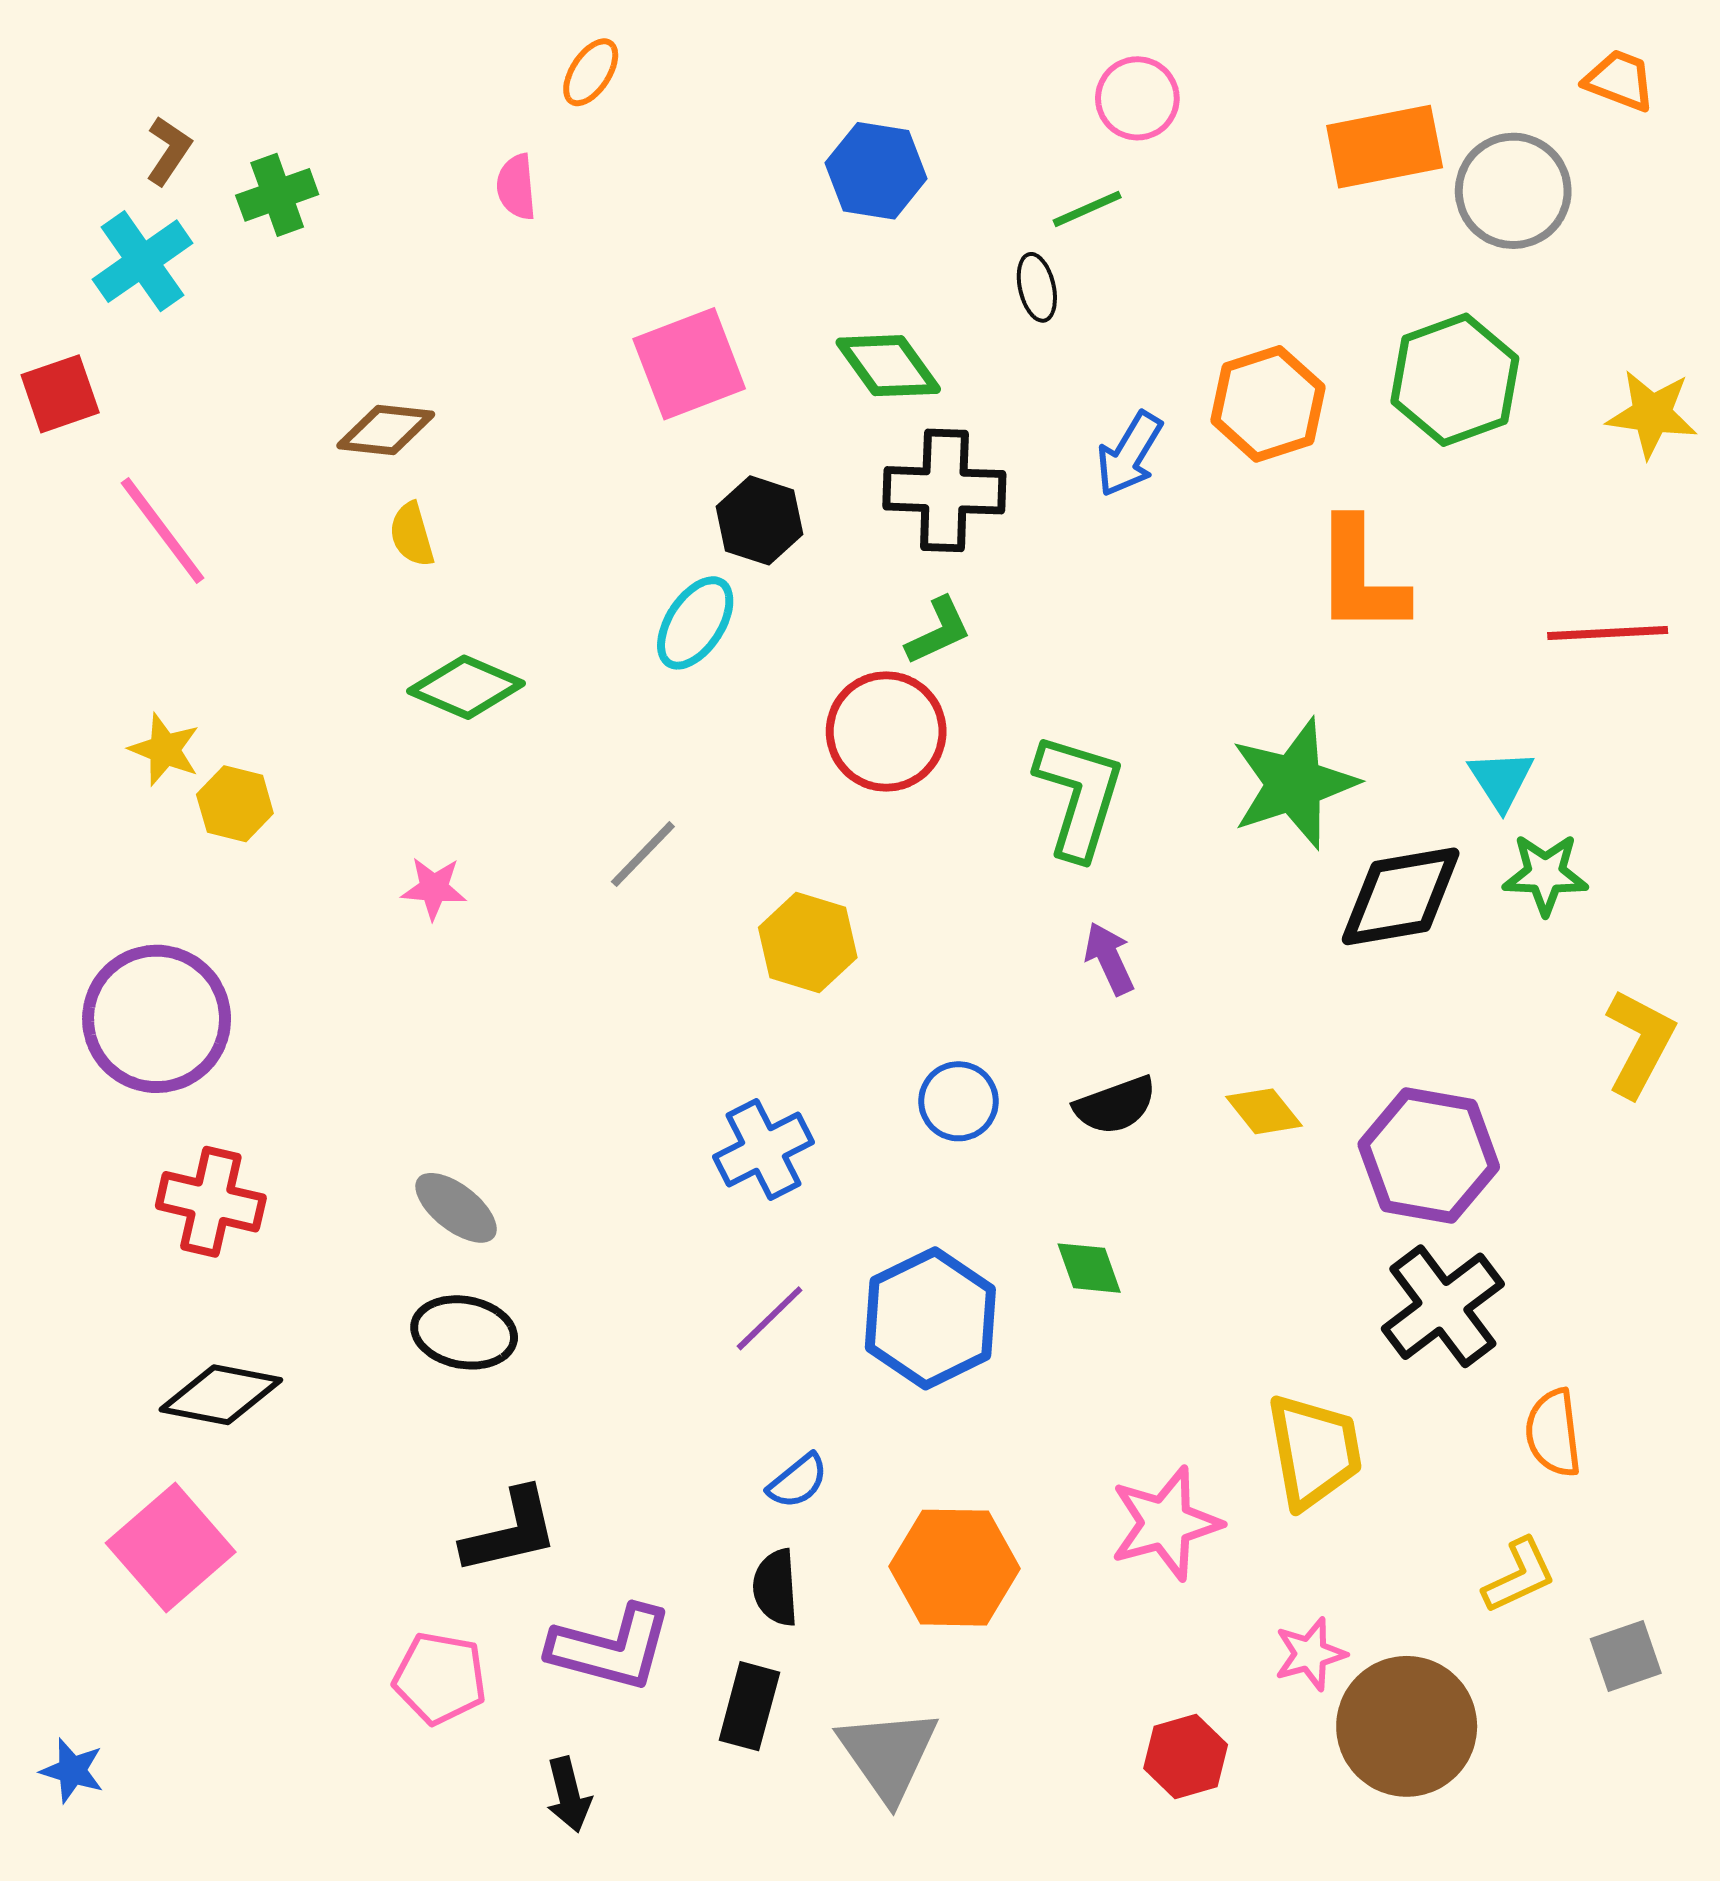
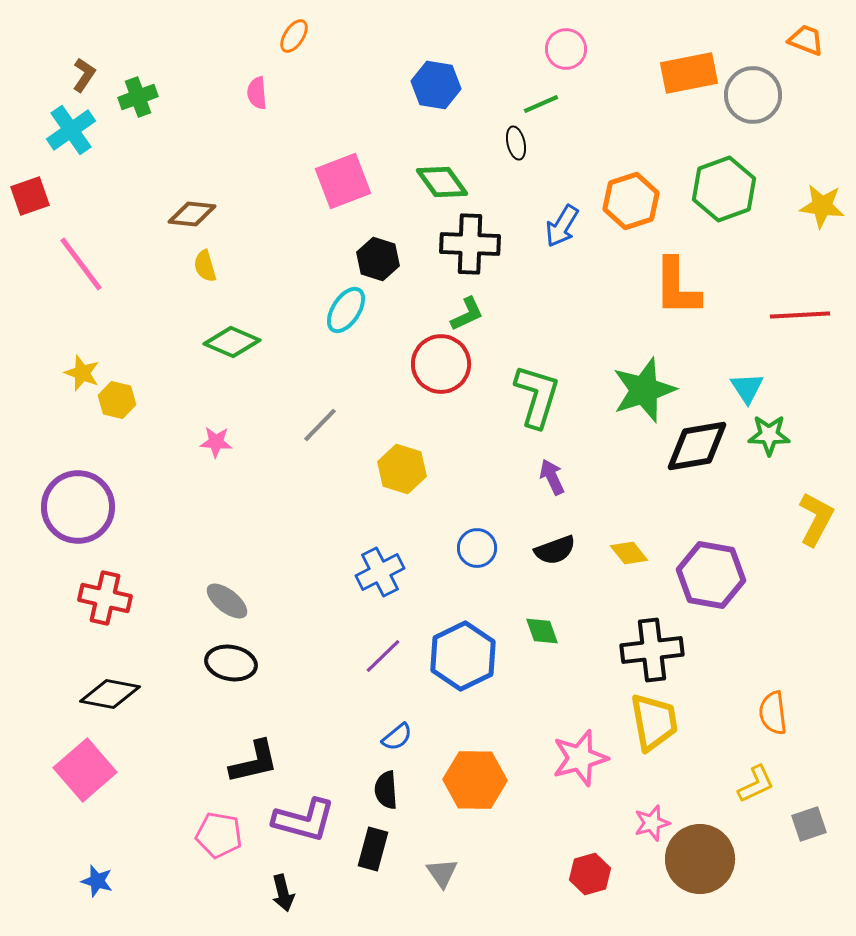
black cross: (1443, 1306) -> (652, 650), moved, turned 30
gray triangle: (888, 1754) -> (442, 873), size x0.6
blue star: (72, 1771) -> (97, 881), moved

